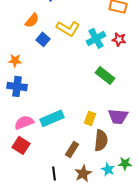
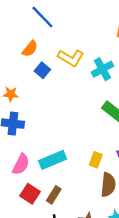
pink semicircle: (24, 122) -> (21, 164), turned 138
red square: (21, 145) -> (30, 194), moved
brown rectangle: (72, 149) -> (54, 195), moved

